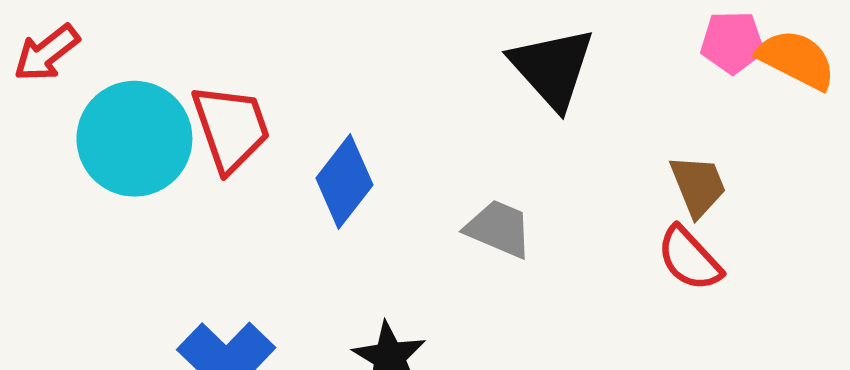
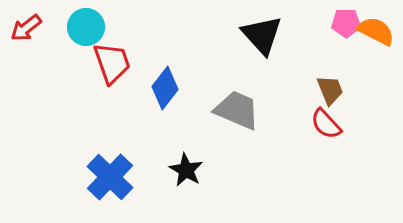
cyan circle: (134, 139) -> (86, 27), moved, size x0.7
gray trapezoid: (499, 229) -> (237, 110), size x1.4

